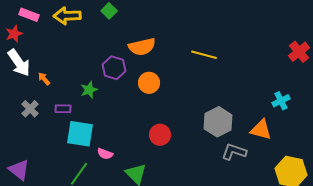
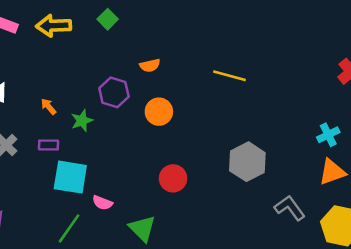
orange semicircle: (142, 47) -> (150, 65), size x0.6
orange arrow: (44, 79) -> (49, 107), moved
orange triangle: (261, 130) -> (332, 172), moved, turned -35
gray L-shape: (234, 152) -> (290, 208), moved, turned 35

